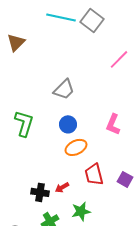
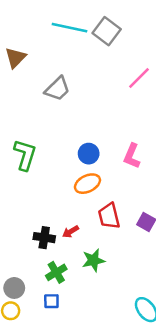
gray trapezoid: (64, 89) -> (57, 89), moved
blue circle: (68, 124) -> (89, 154), moved

